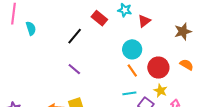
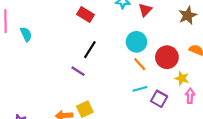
red rectangle: (99, 18) -> (85, 15), moved
black line: (75, 36) -> (90, 50), moved
yellow star: (160, 91) -> (182, 78), moved

